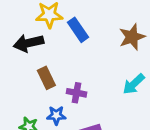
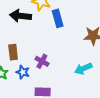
brown rectangle: (46, 78) -> (13, 52), moved

